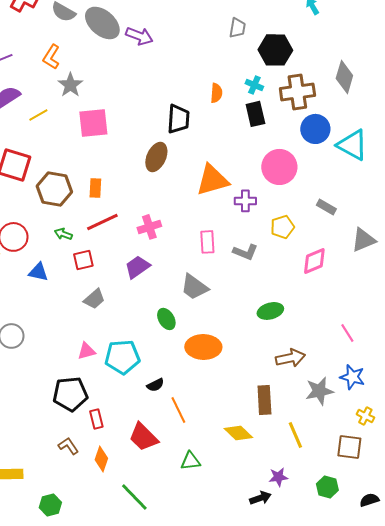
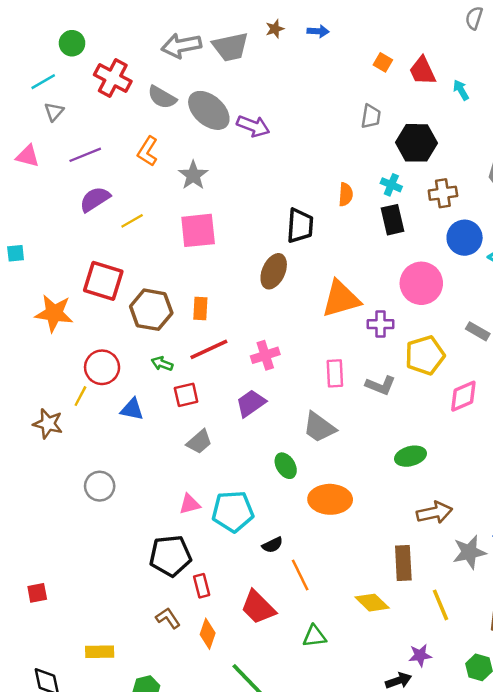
gray star: (70, 85) -> (193, 175), moved
brown cross: (297, 92) -> (443, 193), size x0.7
yellow pentagon: (282, 227) -> (425, 355), size x1.4

